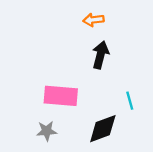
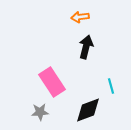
pink rectangle: (61, 96) -> (52, 82), turned 52

